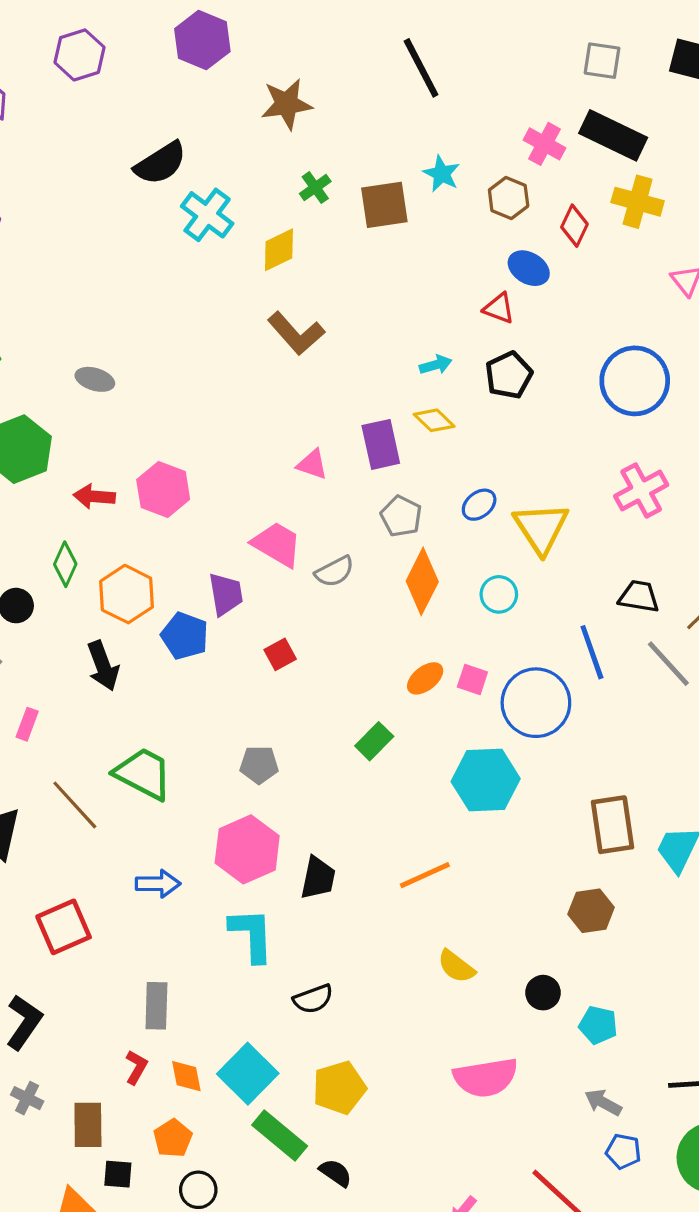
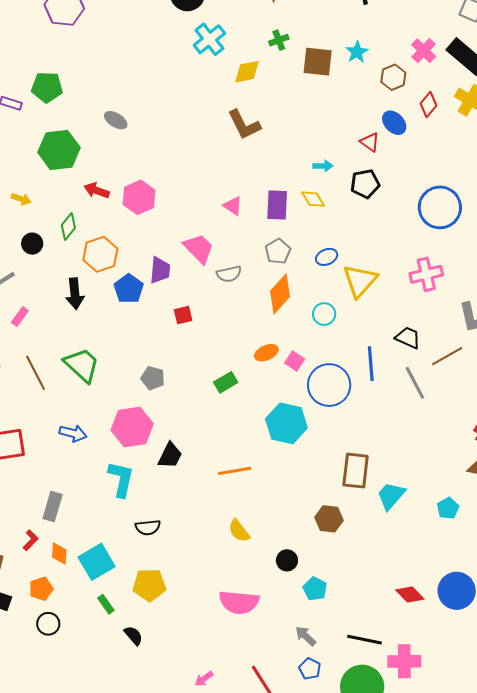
green rectangle: (280, 1136) -> (106, 604), size x0.6

